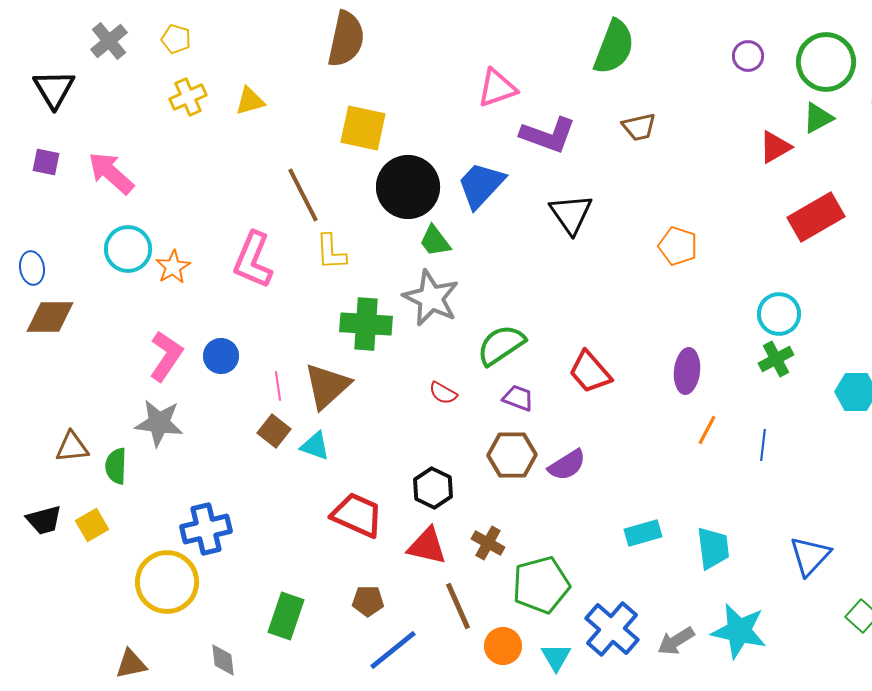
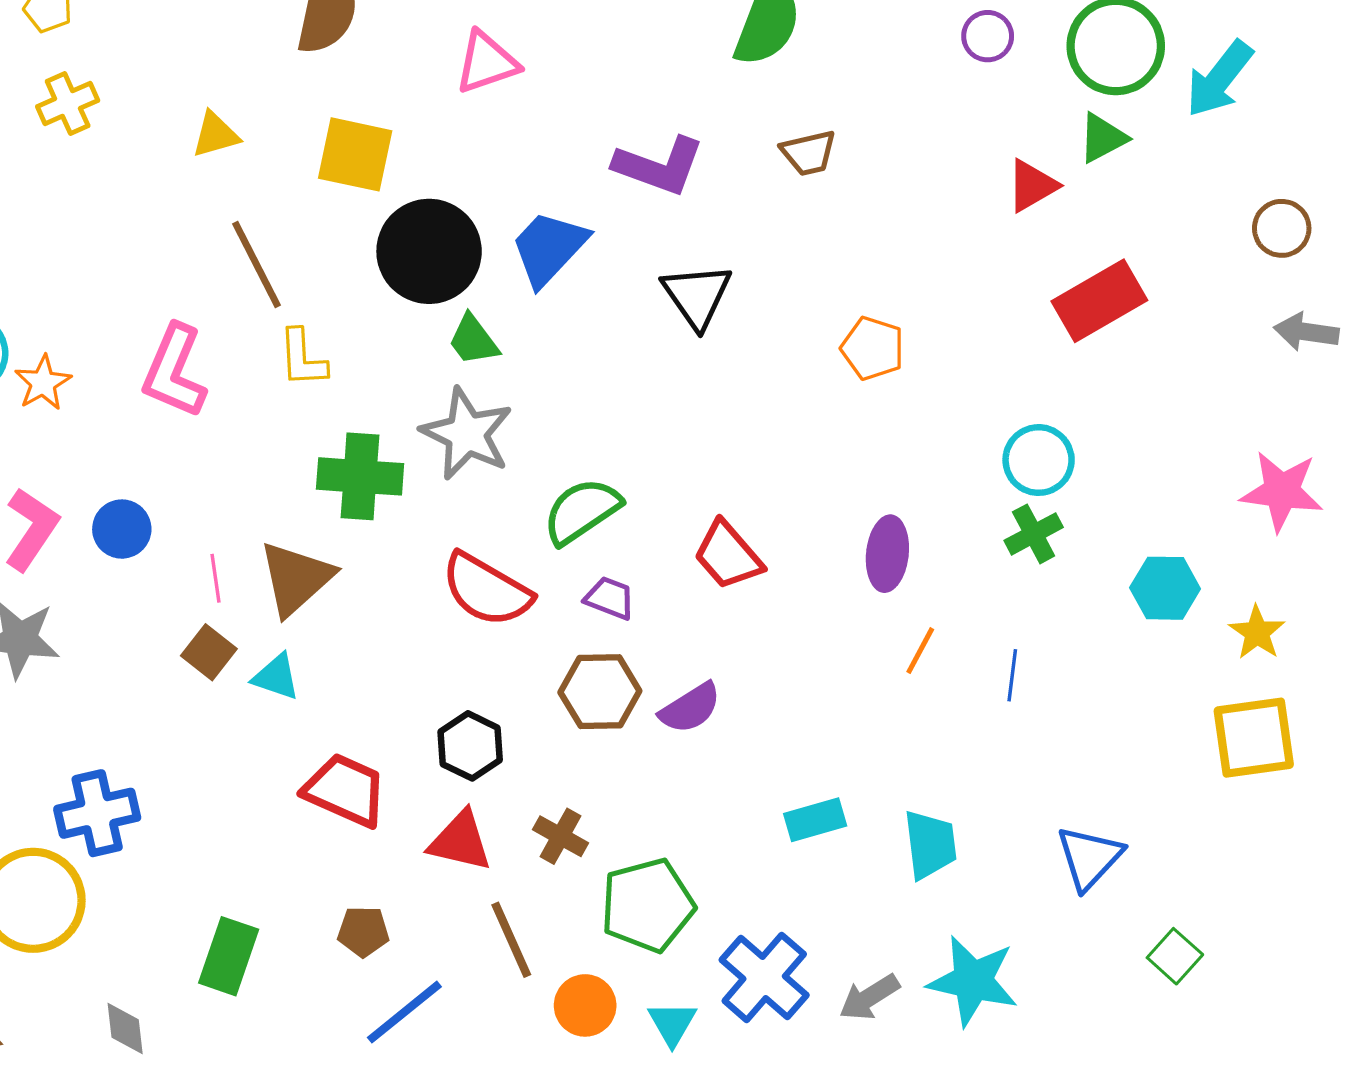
pink triangle: (497, 88) -> (487, 62), moved
yellow triangle: (250, 101) -> (215, 135), moved
red semicircle: (443, 393) -> (487, 590), size x2.0

